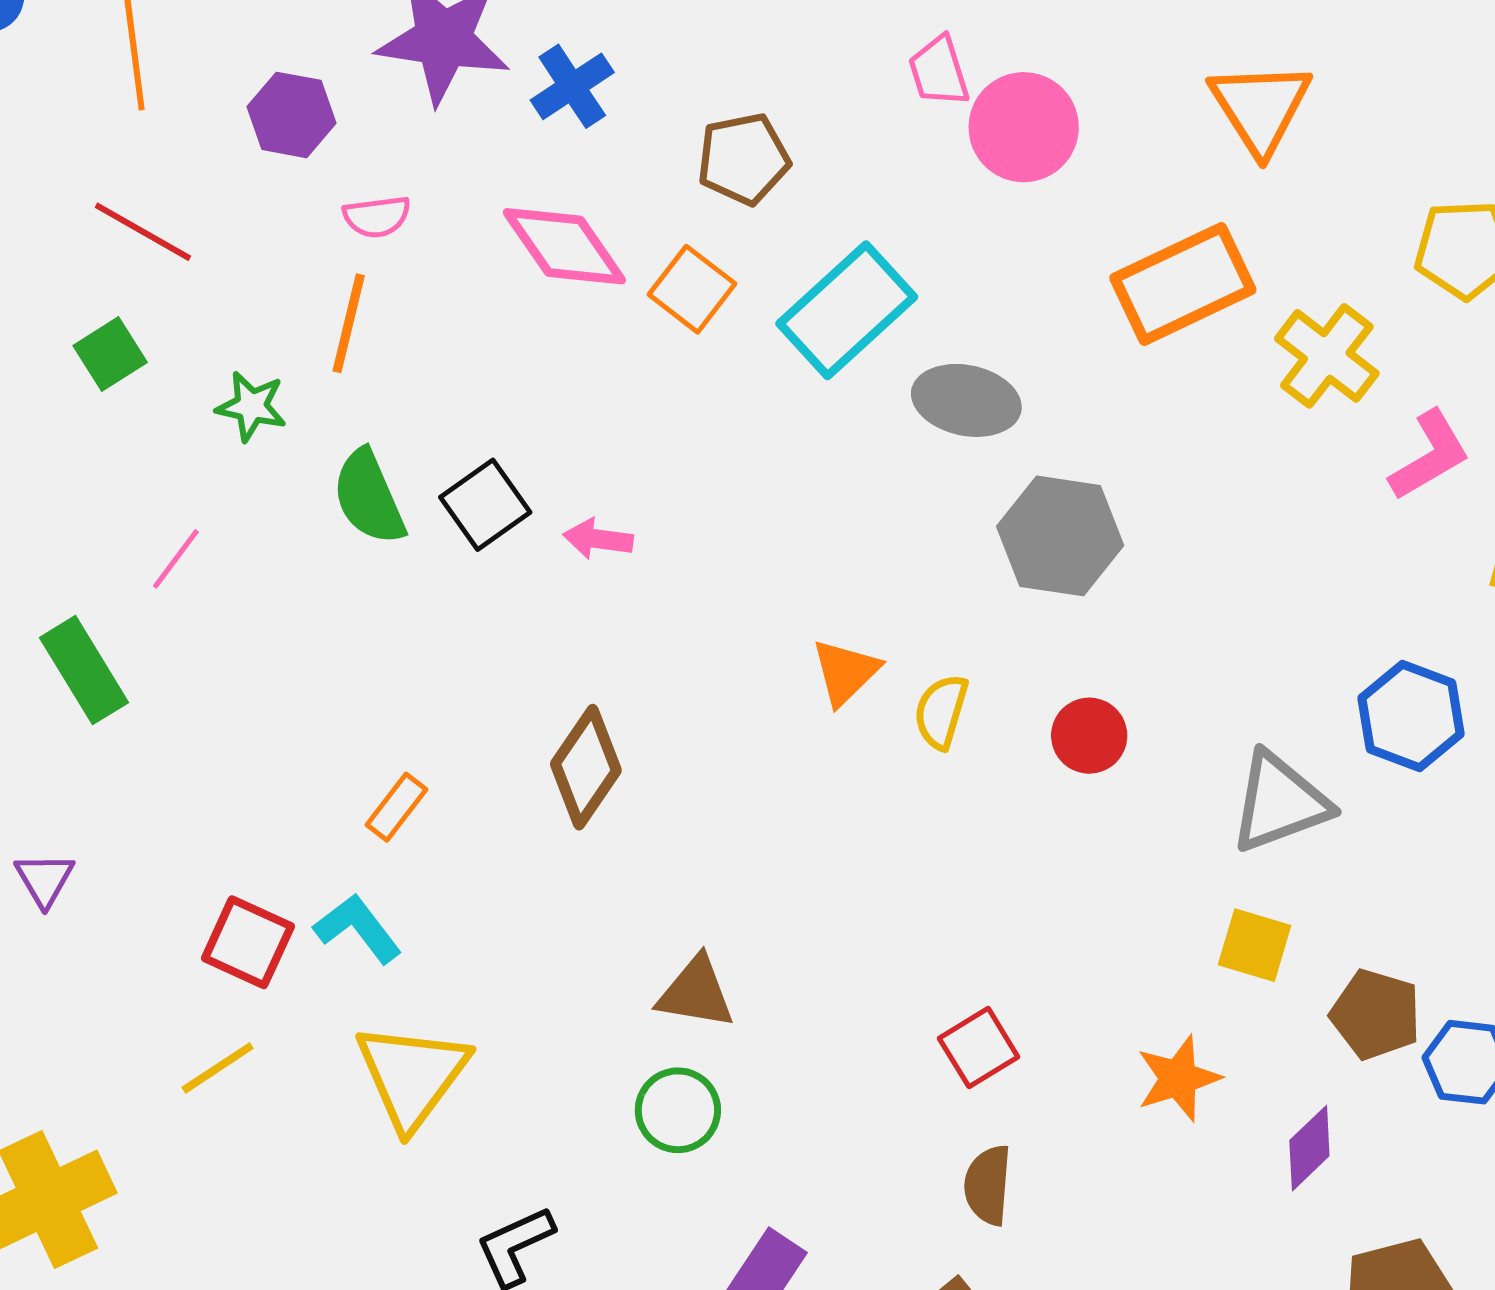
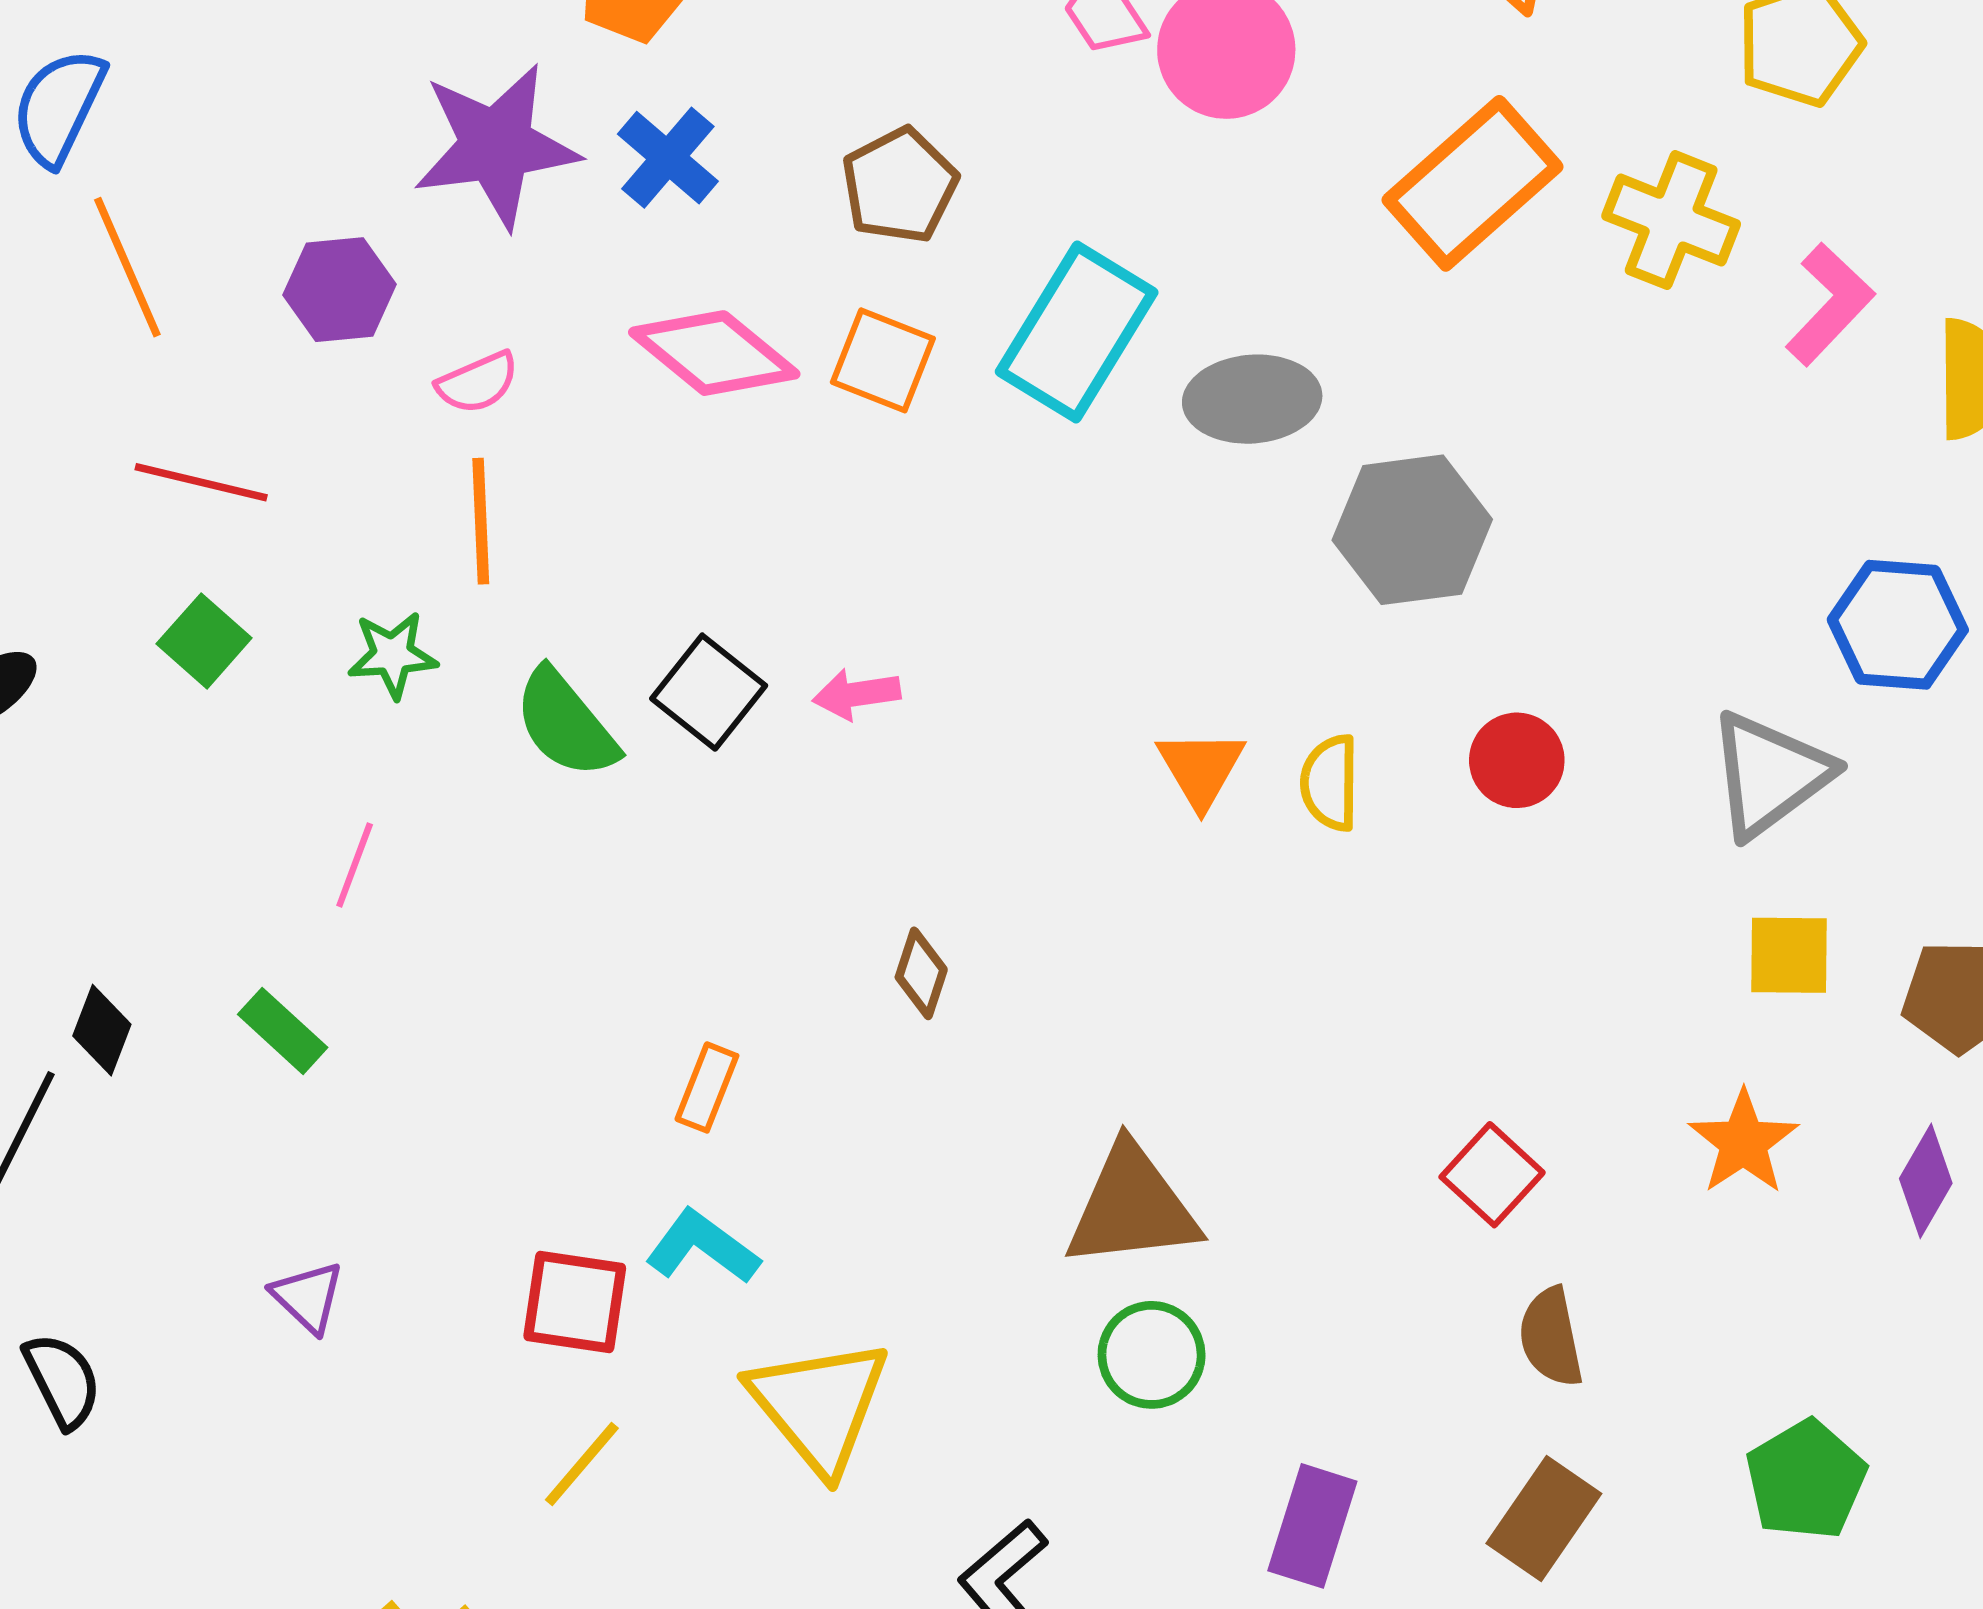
green rectangle: (84, 670) -> (283, 1031), size x0.7
brown diamond: (586, 767) -> (921, 973), size x0.6
brown triangle: (696, 993) -> (1132, 1207), size x1.4

